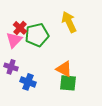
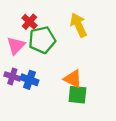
red cross: (20, 28) -> (29, 22), moved
blue cross: (28, 82) -> (29, 80), moved

